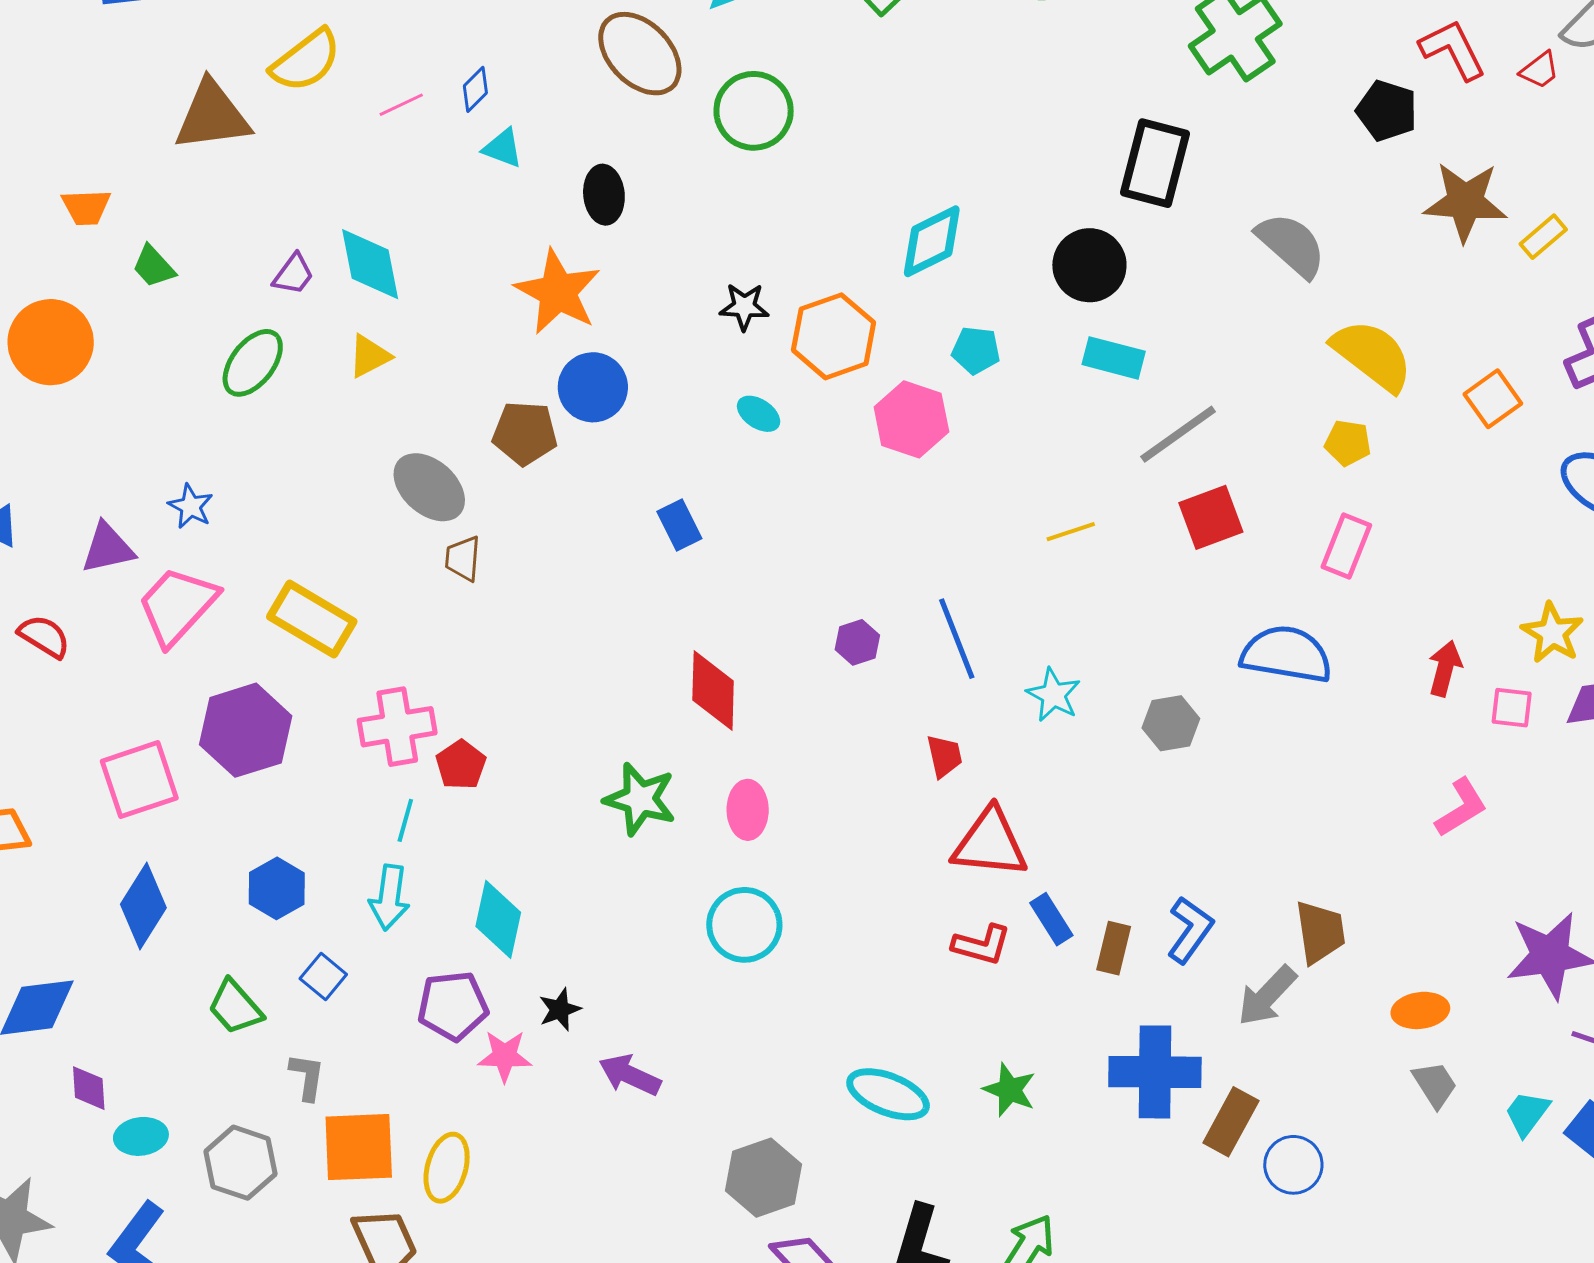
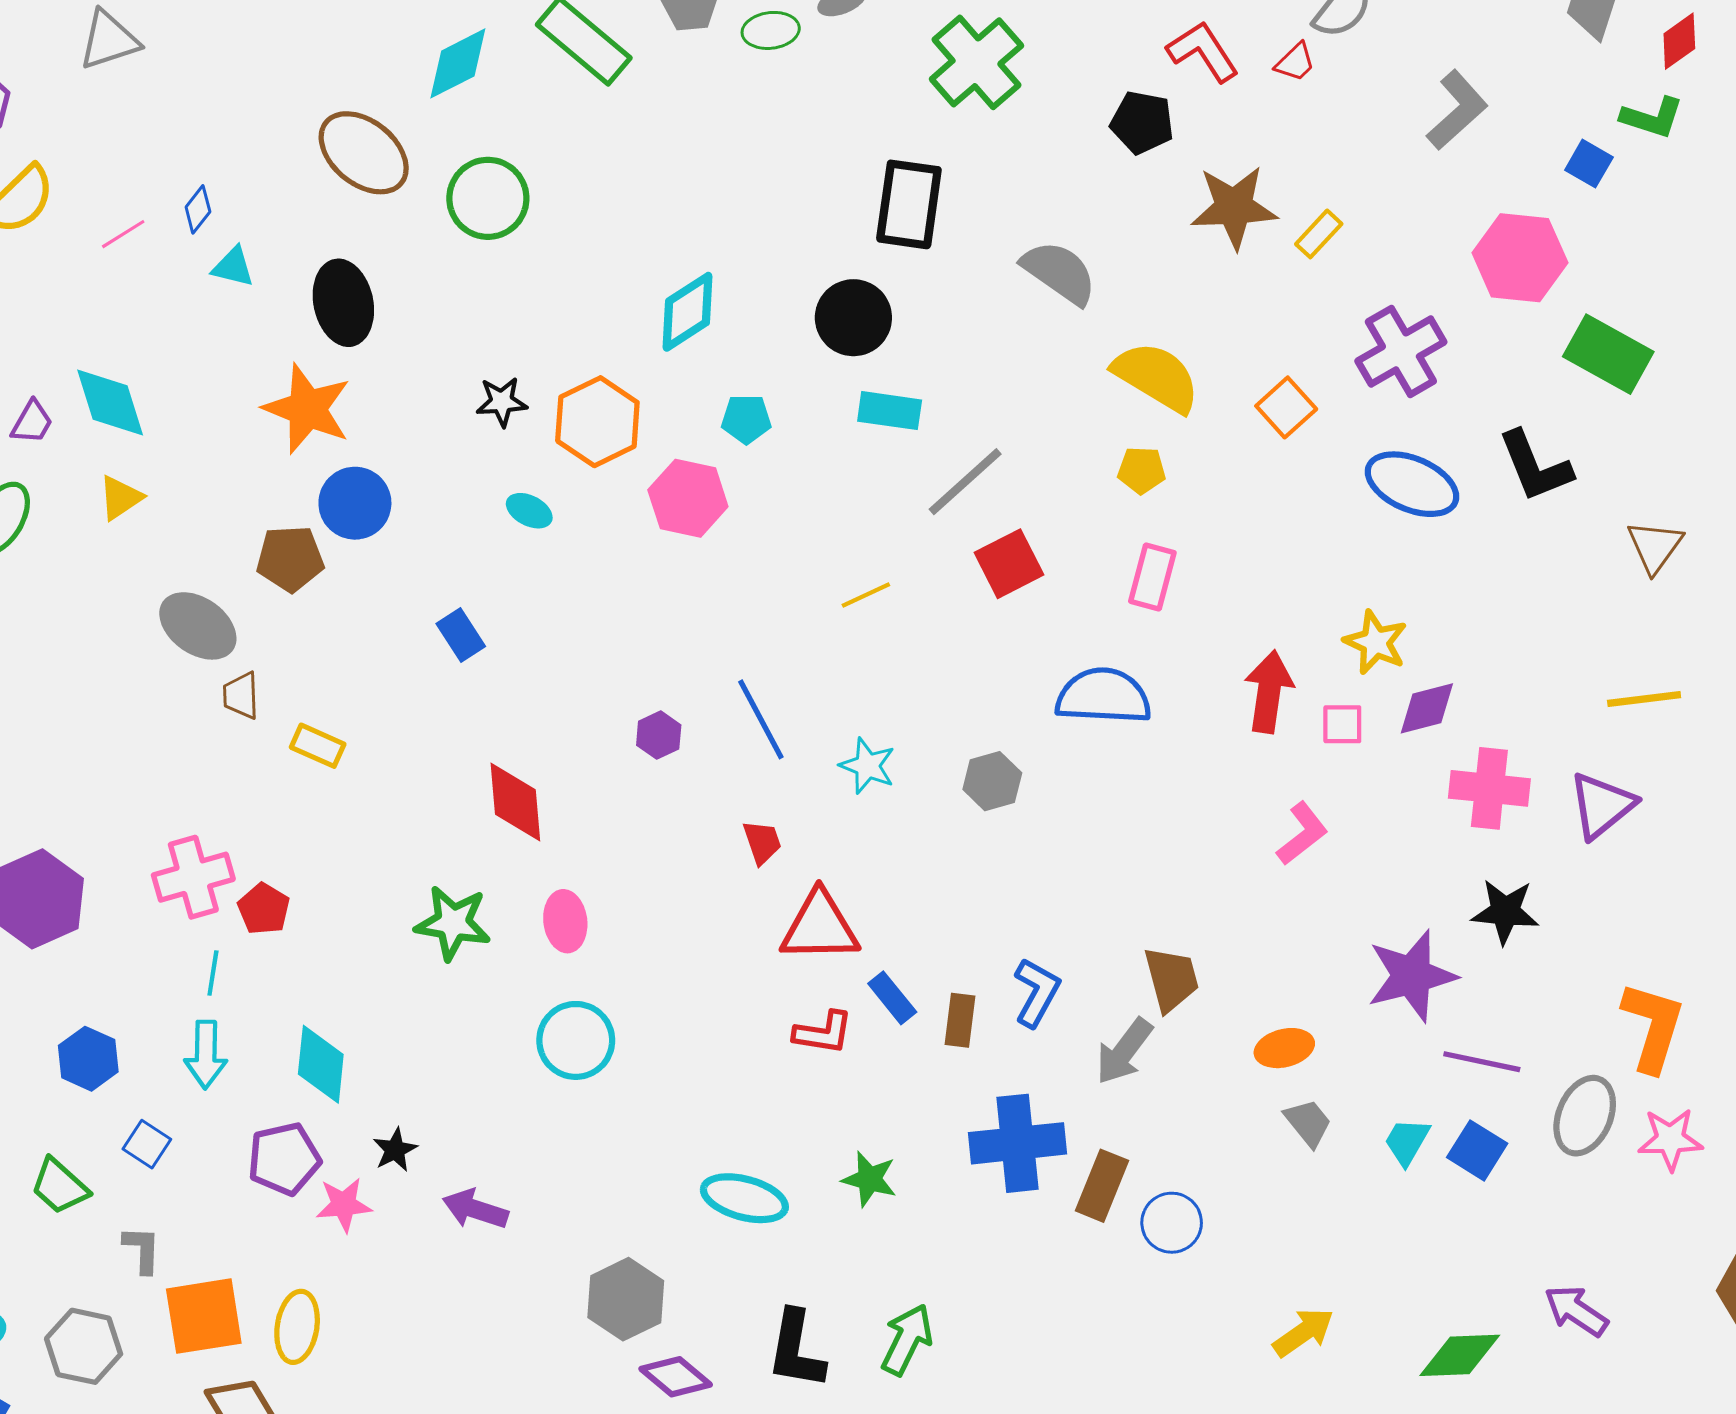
black ellipse: (604, 195) -> (343, 303), size x1.4
yellow rectangle: (312, 619) -> (318, 746), moved, size x0.6
red arrow: (1445, 668) -> (1269, 692), size x1.4

